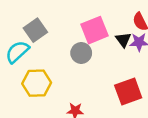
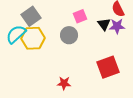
pink square: (94, 30) -> (80, 16), size x0.6
yellow hexagon: (37, 83) -> (33, 38), moved

